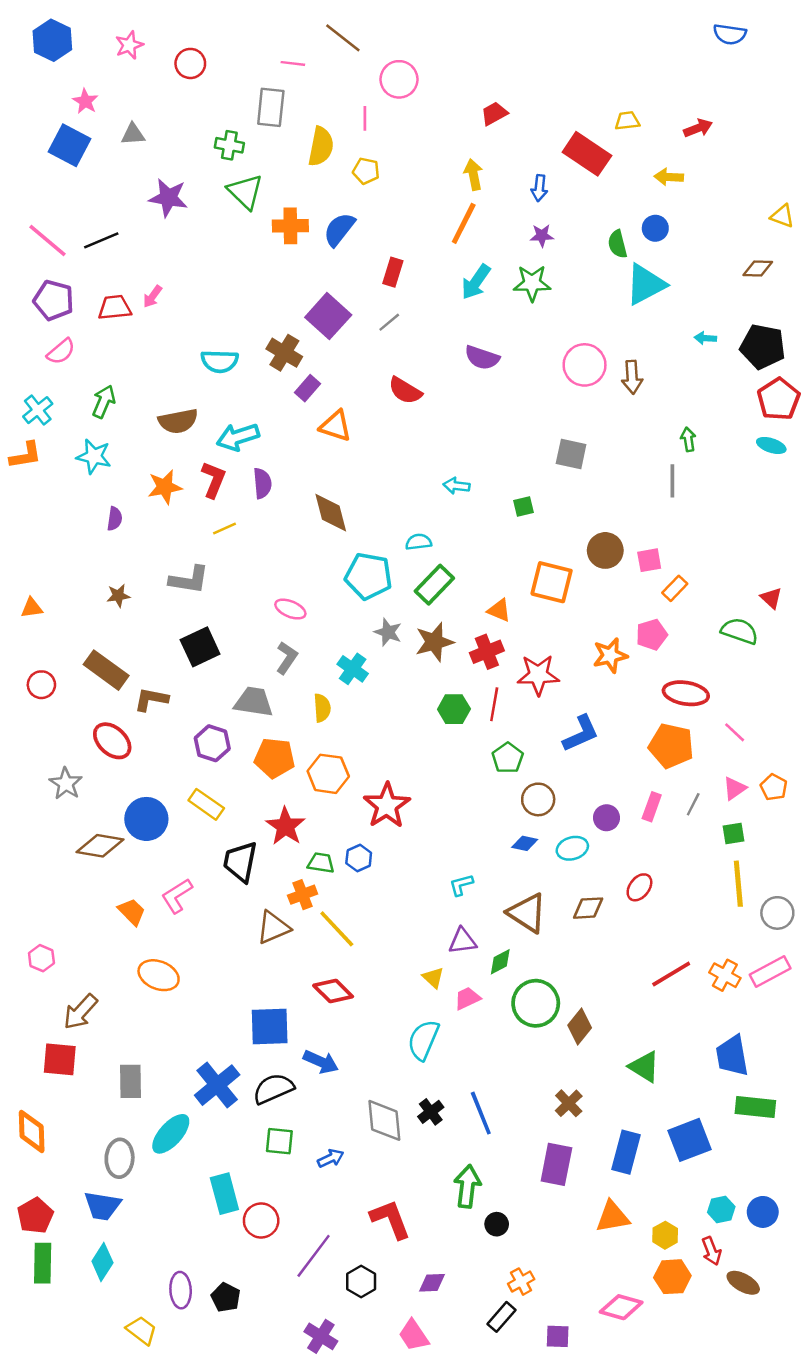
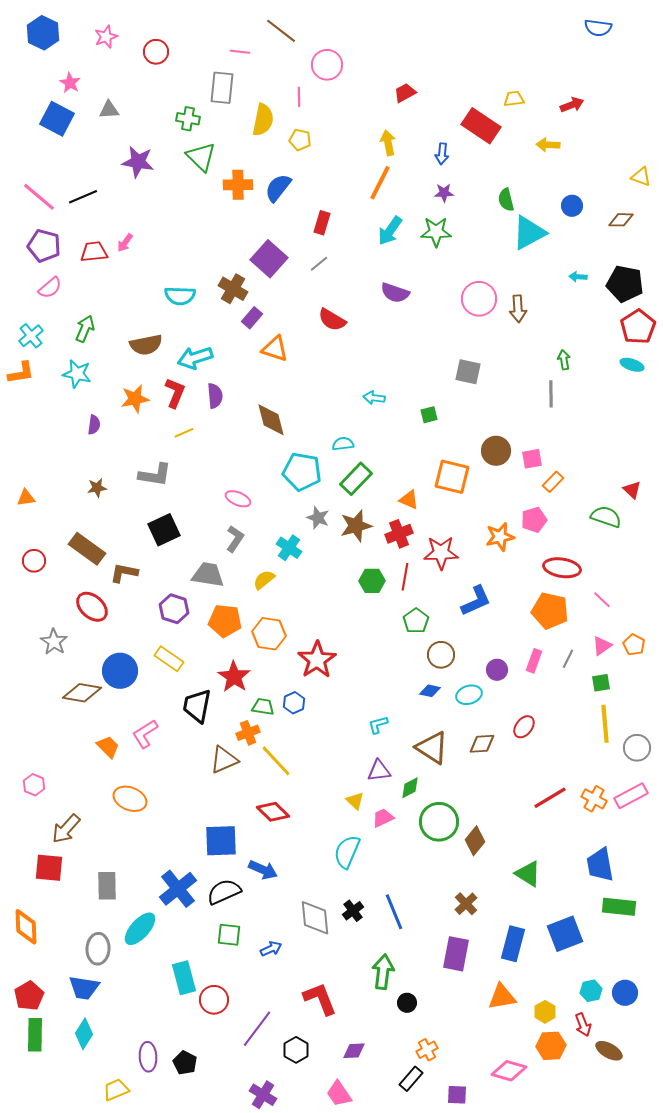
blue circle: (655, 228) -> (572, 206), moved
yellow semicircle: (322, 708) -> (264, 580), turned -125
yellow trapezoid: (141, 1330) -> (116, 1090), turned -60

